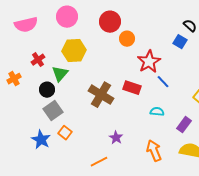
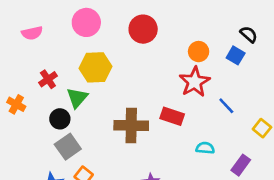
pink semicircle: (26, 25) -> (32, 33), size x0.7
orange circle: (127, 39) -> (199, 52), moved
orange cross: (14, 79) -> (16, 104), turned -32
blue line: (163, 82) -> (226, 106), moved
brown cross: (101, 95) -> (131, 125), turned -30

